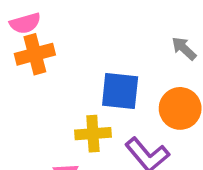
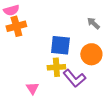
yellow cross: (93, 134) -> (56, 67), moved

